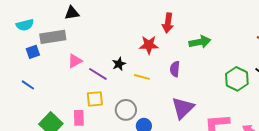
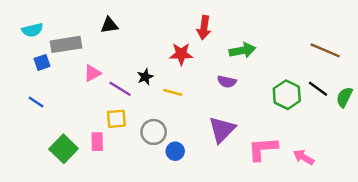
black triangle: (72, 13) -> (109, 25), moved
purple semicircle: (175, 69) -> (227, 82), moved, turned -84

